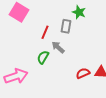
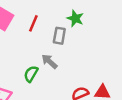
red line: (45, 32) -> (33, 23), moved

